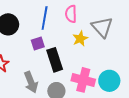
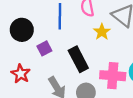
purple square: (38, 44) -> (44, 48), moved

